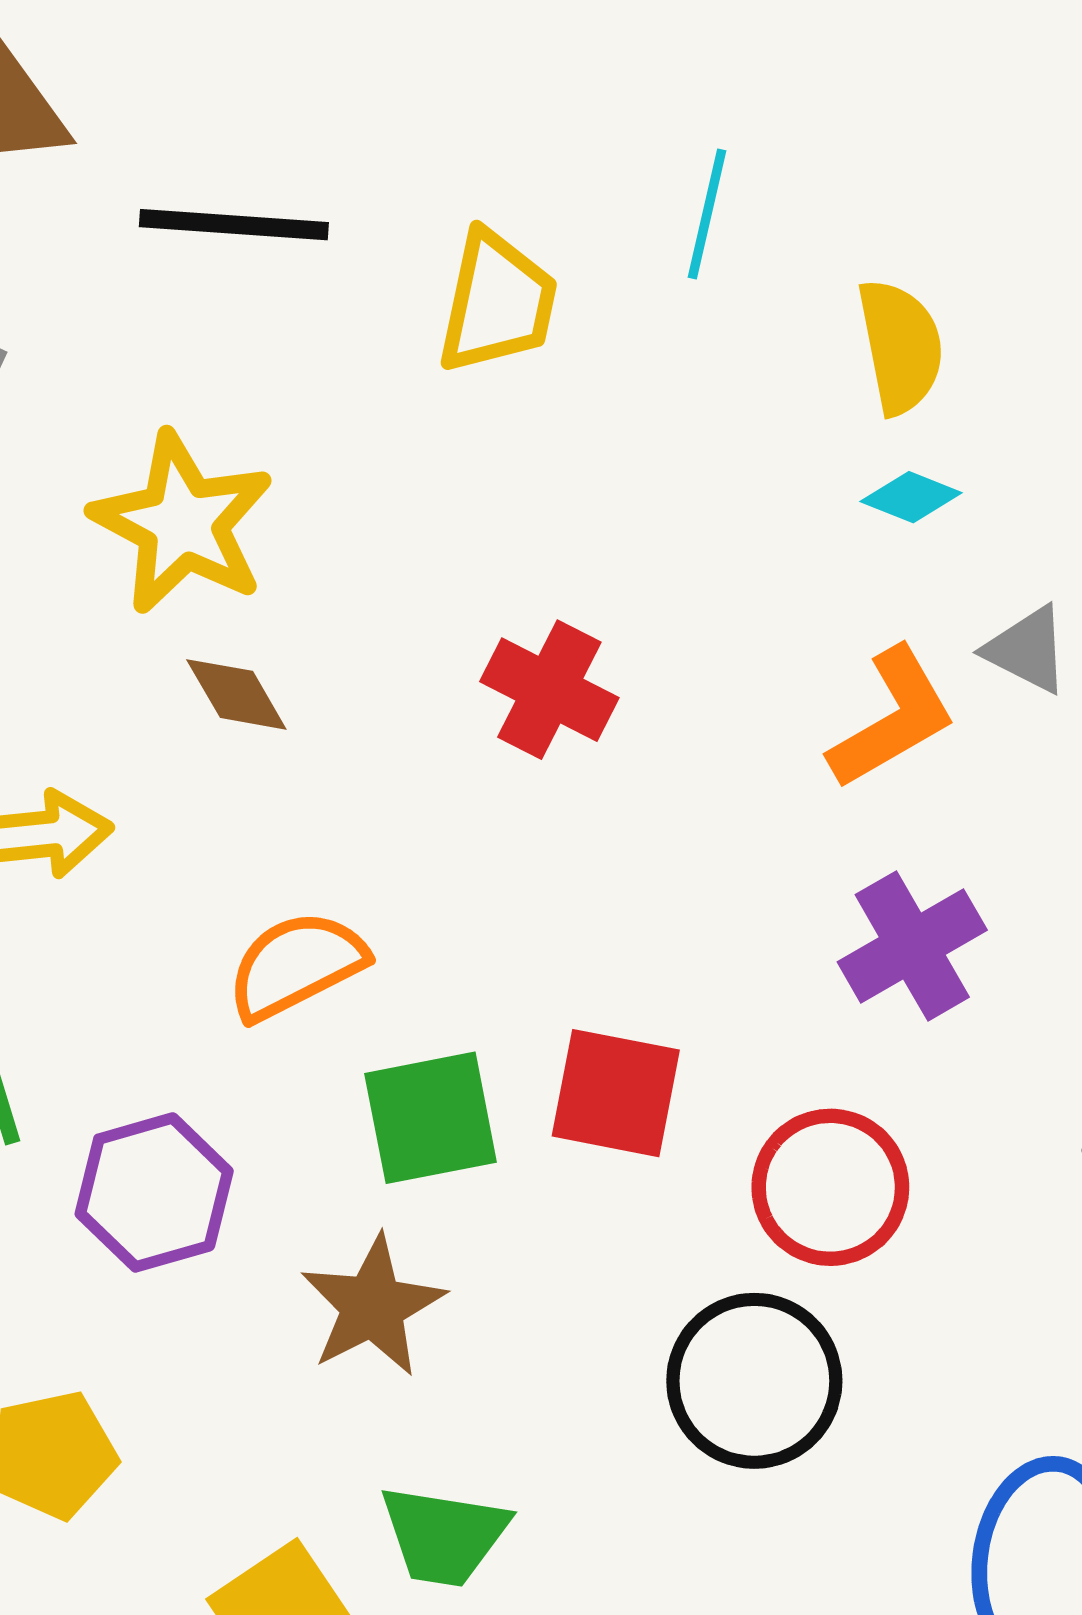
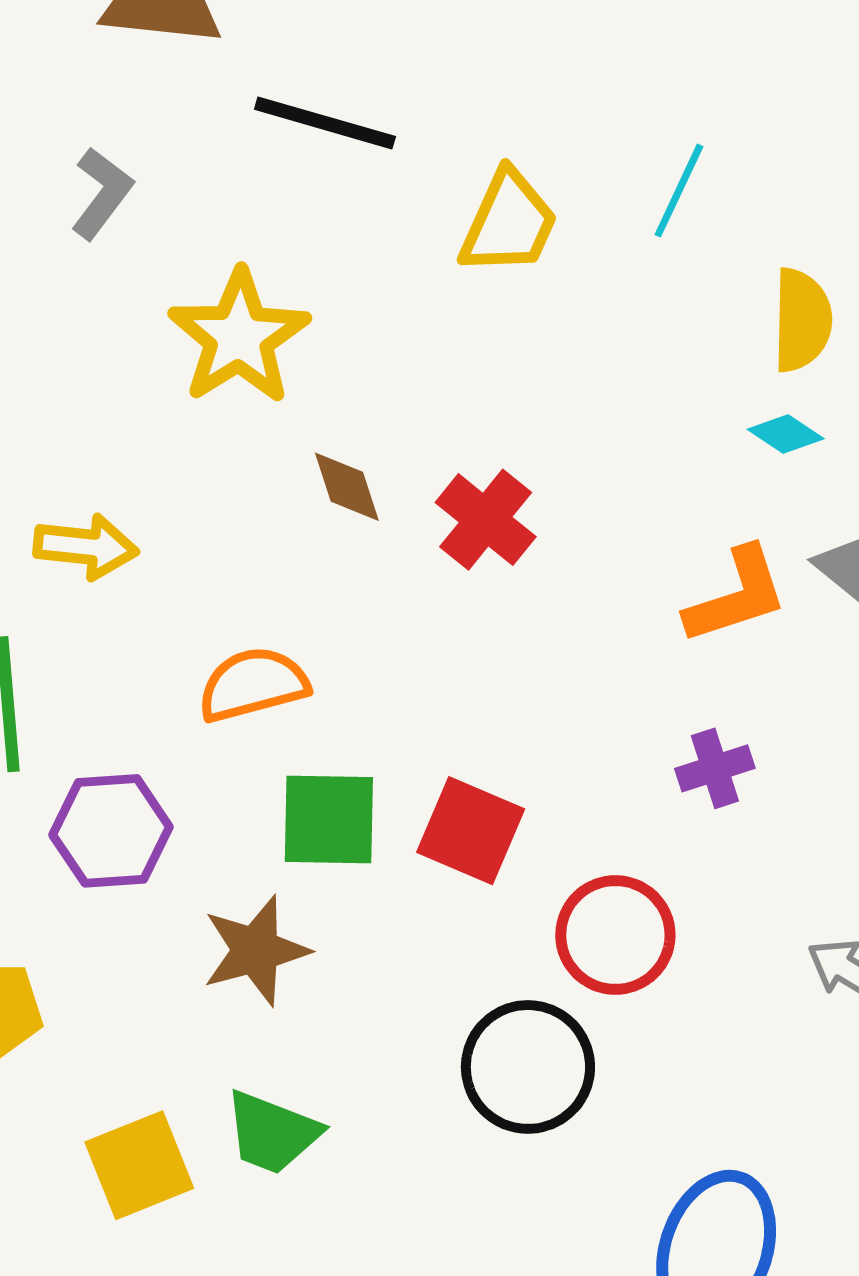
brown diamond: (236, 694) -> (347, 487), moved
purple cross: (912, 946) -> (715, 768), size x0.7

